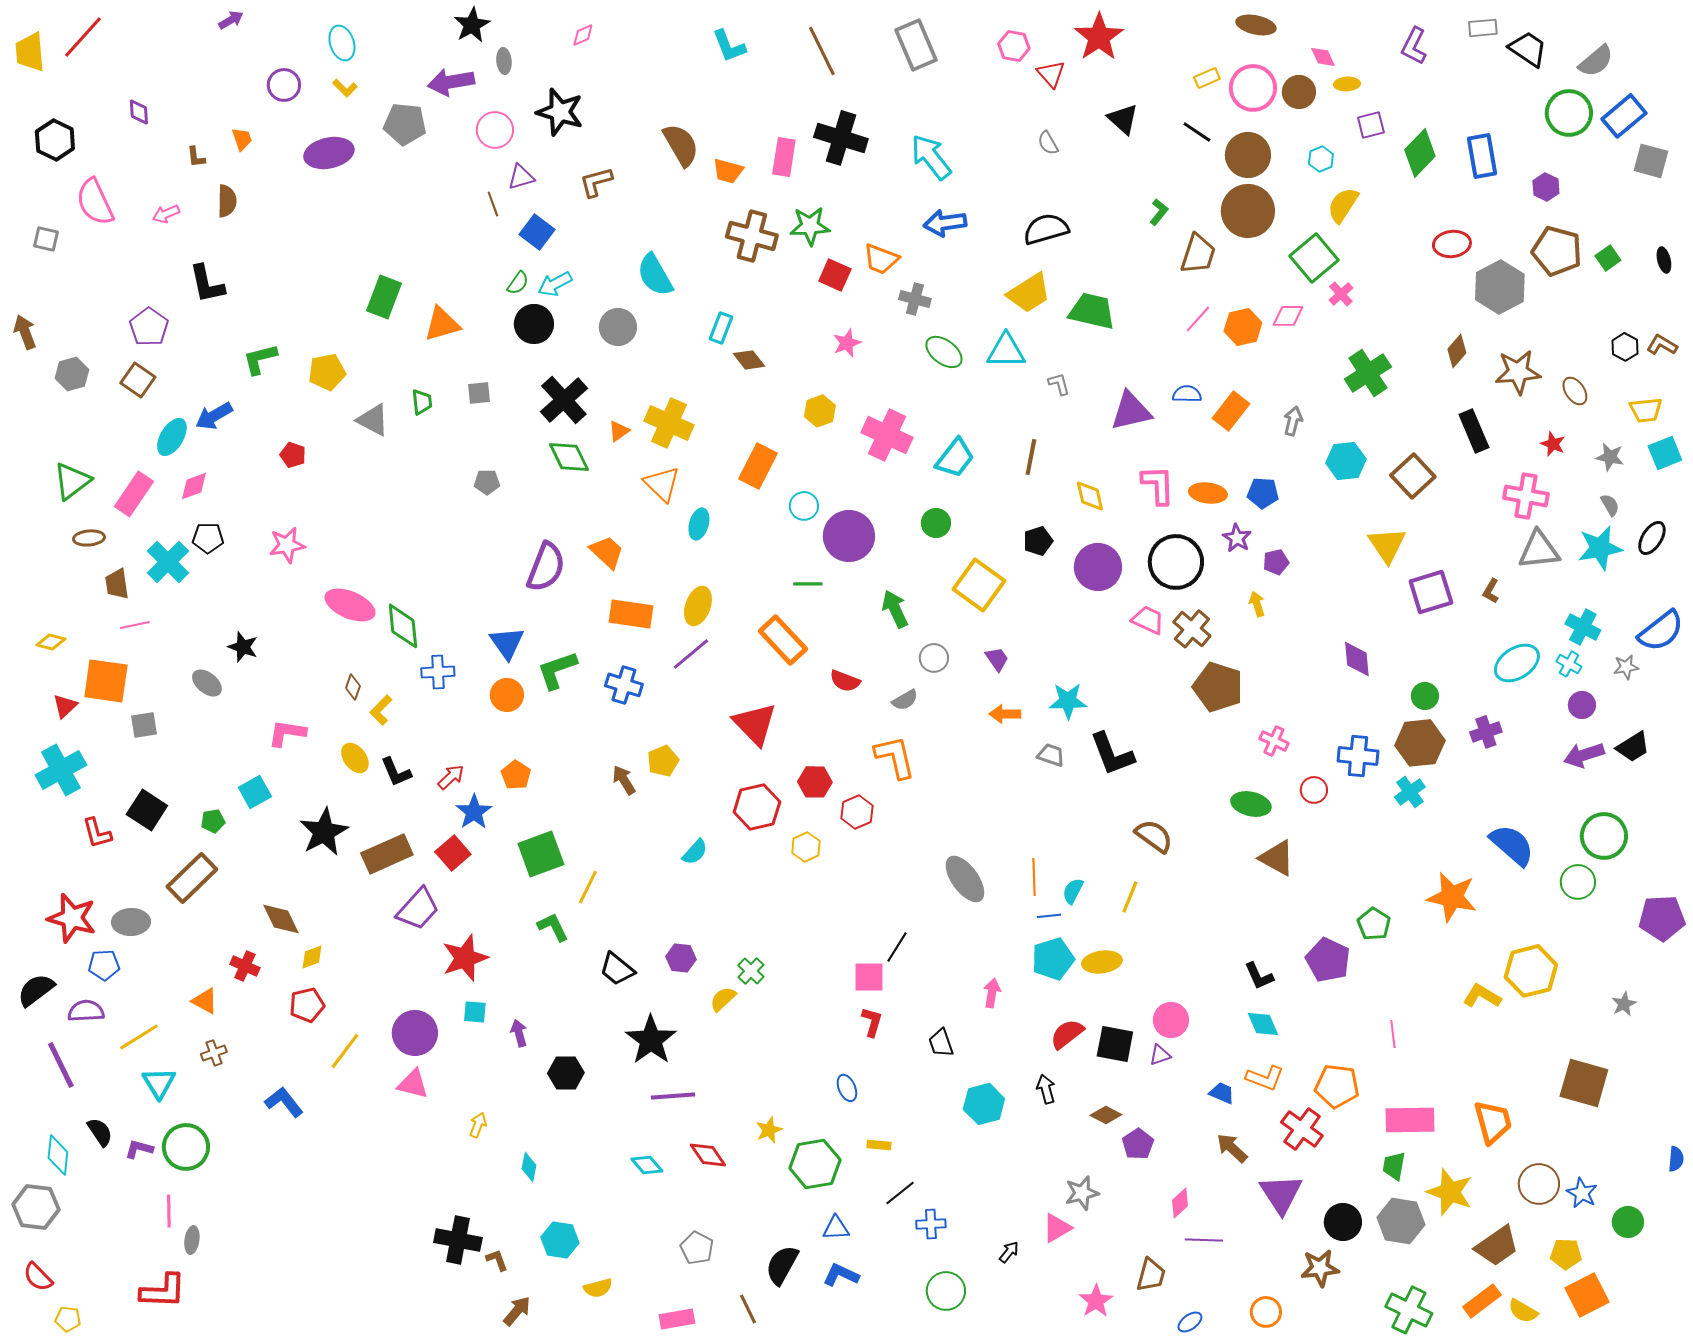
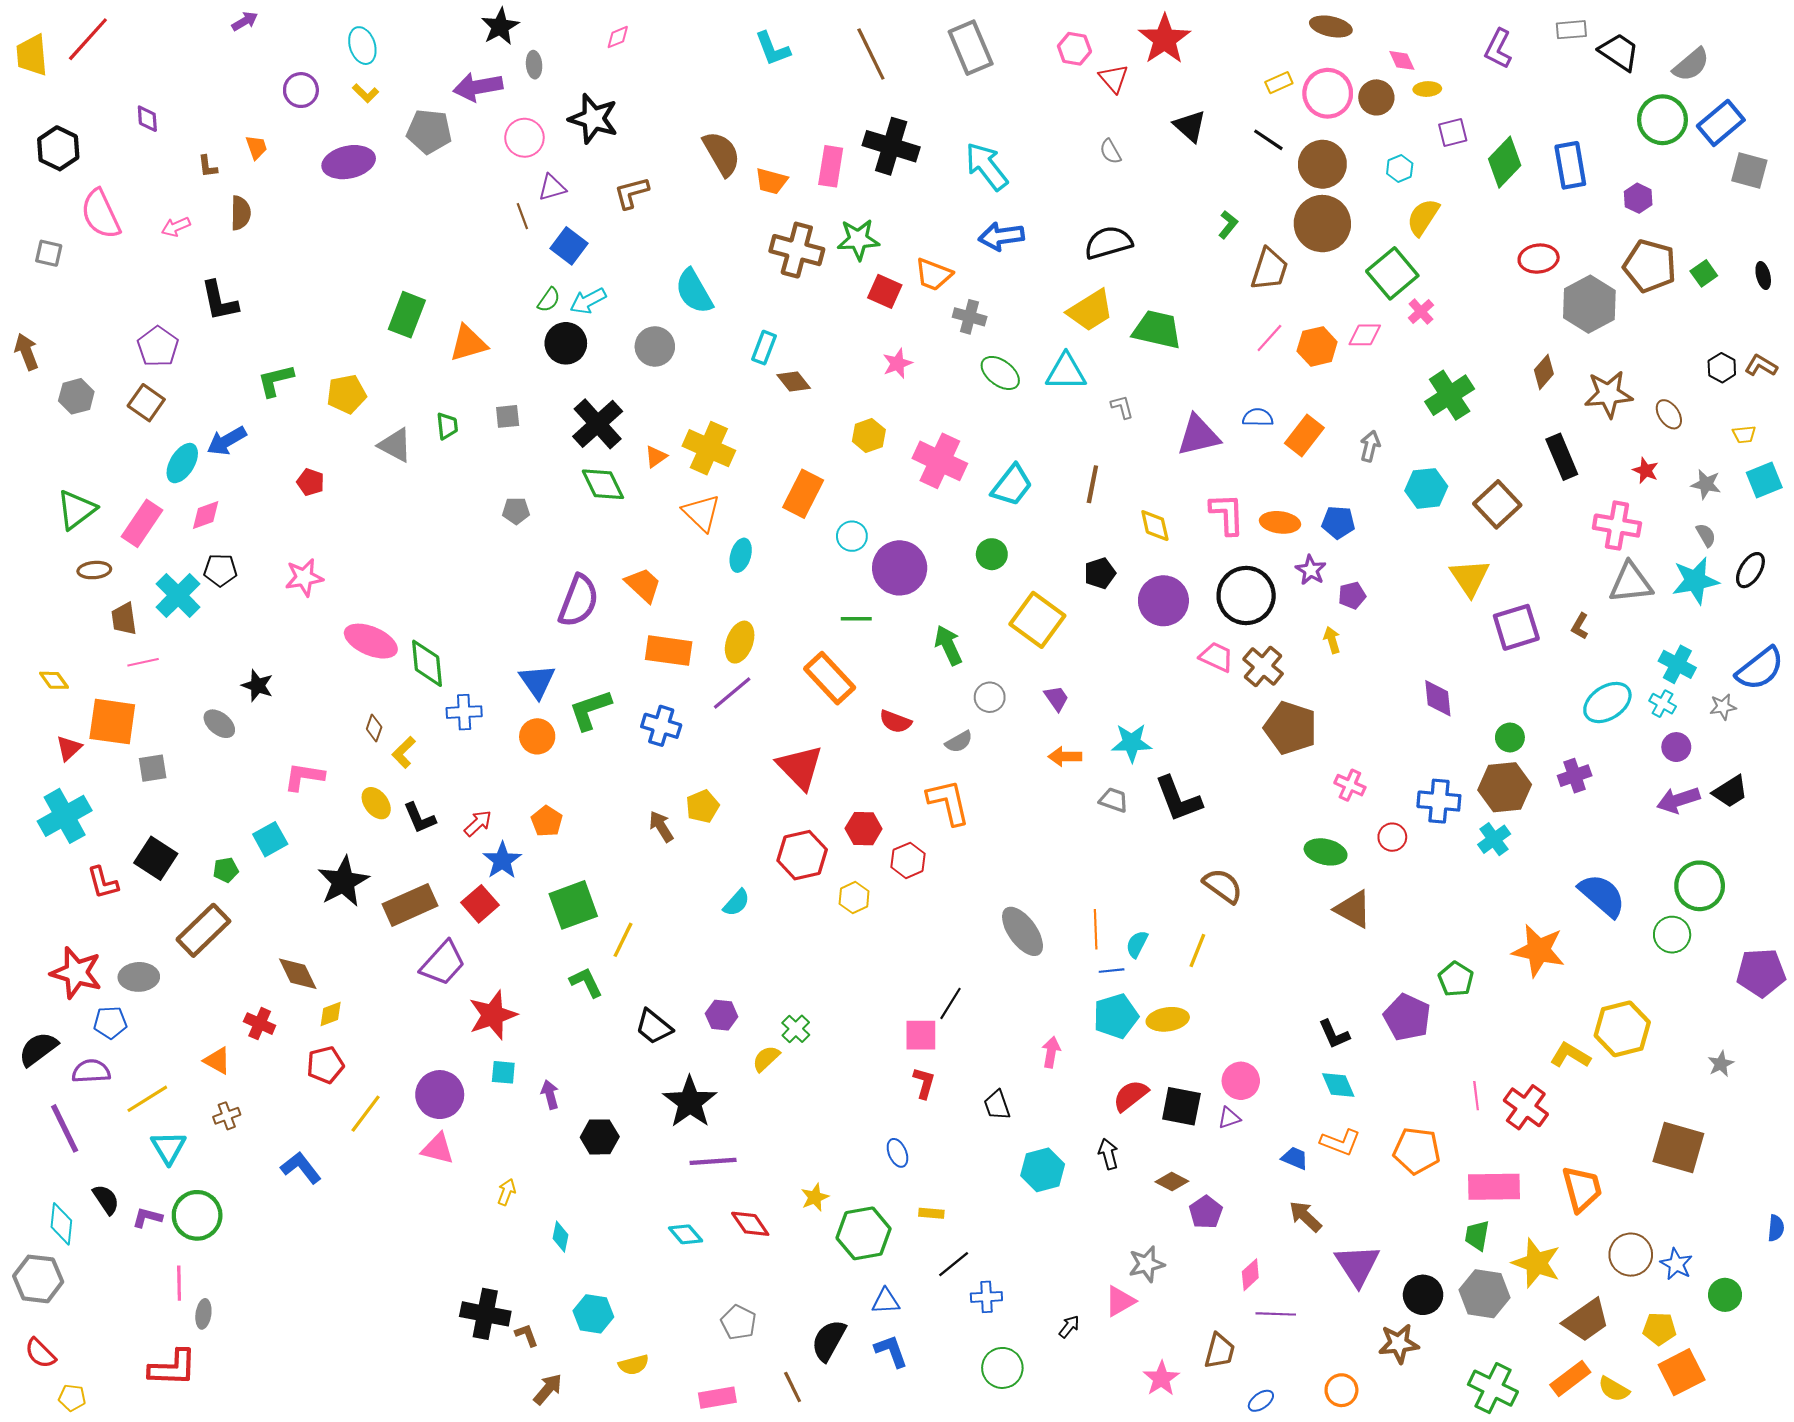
yellow trapezoid: (1646, 410) -> (1744, 434), size x0.7
yellow diamond: (51, 642) -> (54, 680), turned 40
red cross: (1302, 1129) -> (1526, 1107), moved
blue L-shape: (841, 1275) -> (891, 1351), turned 45

